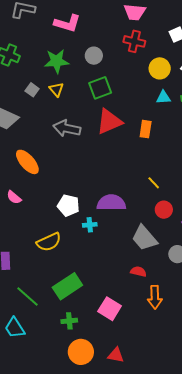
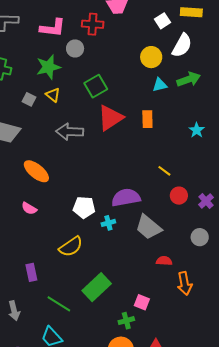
red cross: (134, 41) -> (93, 24), moved
gray circle: (94, 56) -> (75, 48), moved
gray trapezoid: (144, 238) -> (148, 227), moved
pink square: (110, 309) -> (142, 302), size x0.7
green cross: (69, 321) -> (126, 321), moved

